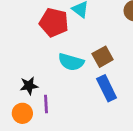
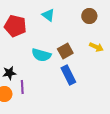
red pentagon: (54, 23) -> (15, 26), moved

